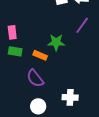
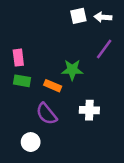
white cross: (70, 97) -> (89, 110), moved
white circle: (38, 106) -> (31, 142), moved

